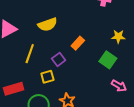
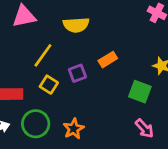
green square: (108, 60) -> (140, 92), turned -30
yellow square: (47, 77) -> (49, 85), moved, turned 32

